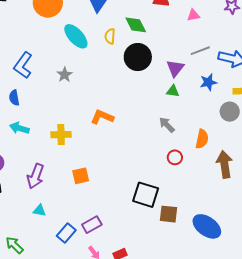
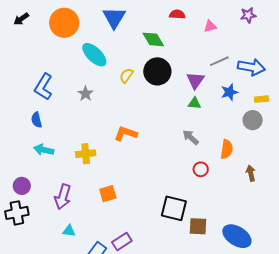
yellow semicircle: (110, 36) -> (126, 76), moved, turned 35
brown arrow: (225, 164) -> (251, 173), size x0.6

